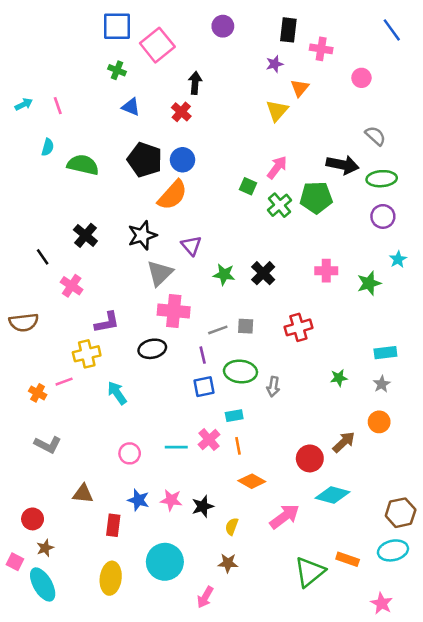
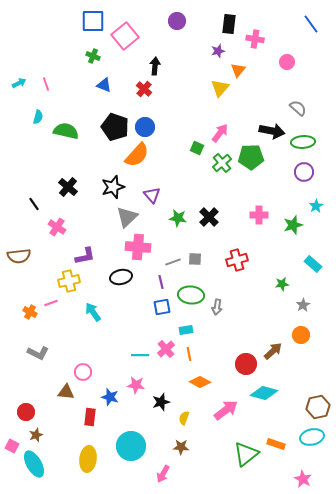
cyan rectangle: (385, 353) -> (313, 264), moved, turned 48
green star: (339, 378) -> (282, 284), moved
pink circle: (130, 453) -> (83, 372), moved
pink star: (171, 500) -> (136, 385), moved

